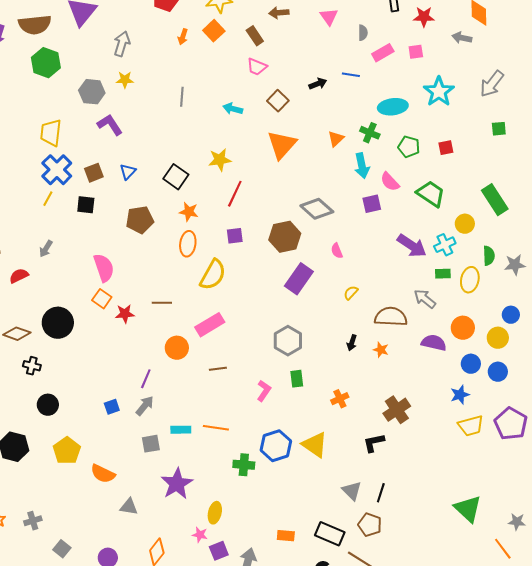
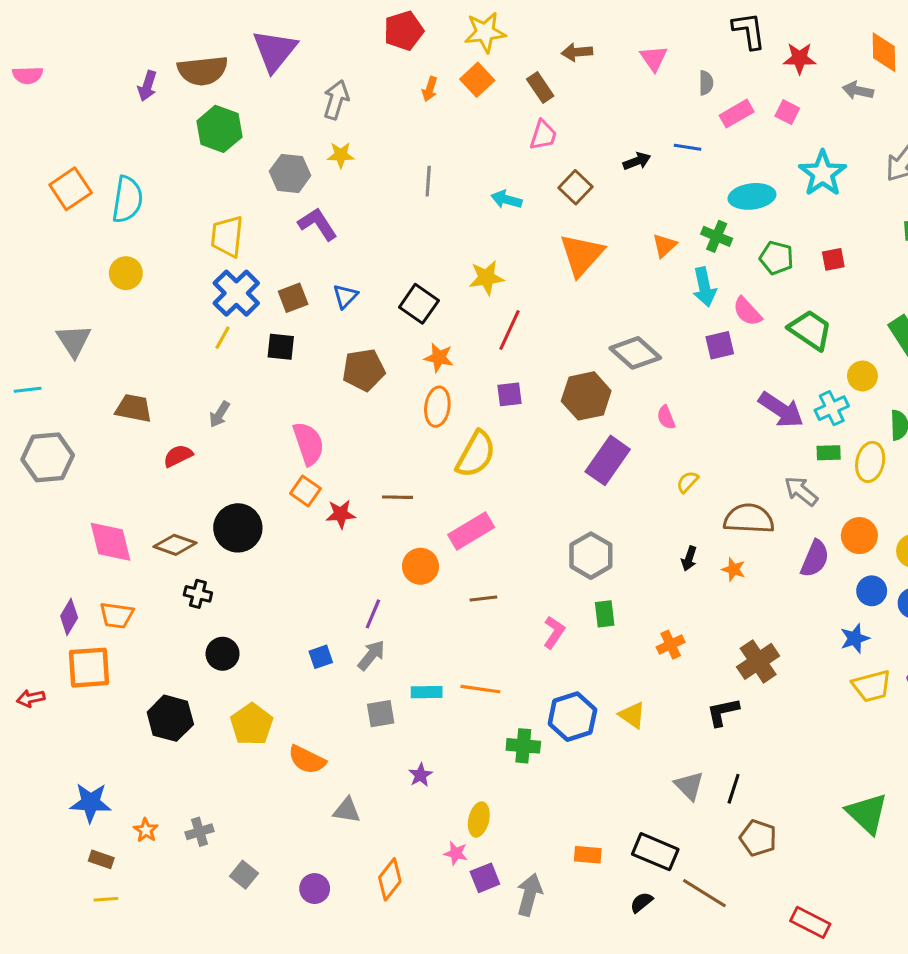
pink square: (416, 52) -> (787, 112), turned 35
pink trapezoid: (257, 67) -> (543, 135), turned -95
purple semicircle: (434, 343) -> (815, 559), turned 100
yellow triangle: (315, 445) -> (632, 715), size x0.7
purple star: (177, 484) -> (420, 775), size x0.5
brown pentagon: (370, 525) -> (758, 838), moved

